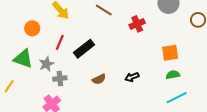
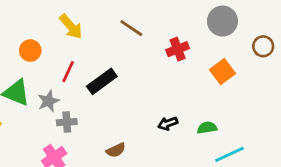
orange square: (170, 53) -> (222, 72), moved, turned -30
green semicircle: (173, 75) -> (207, 128), moved
brown semicircle: (99, 79) -> (116, 150), moved

